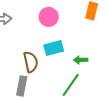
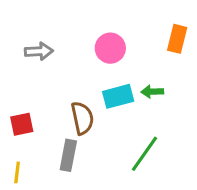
green arrow: (81, 60) -> (152, 92), moved

